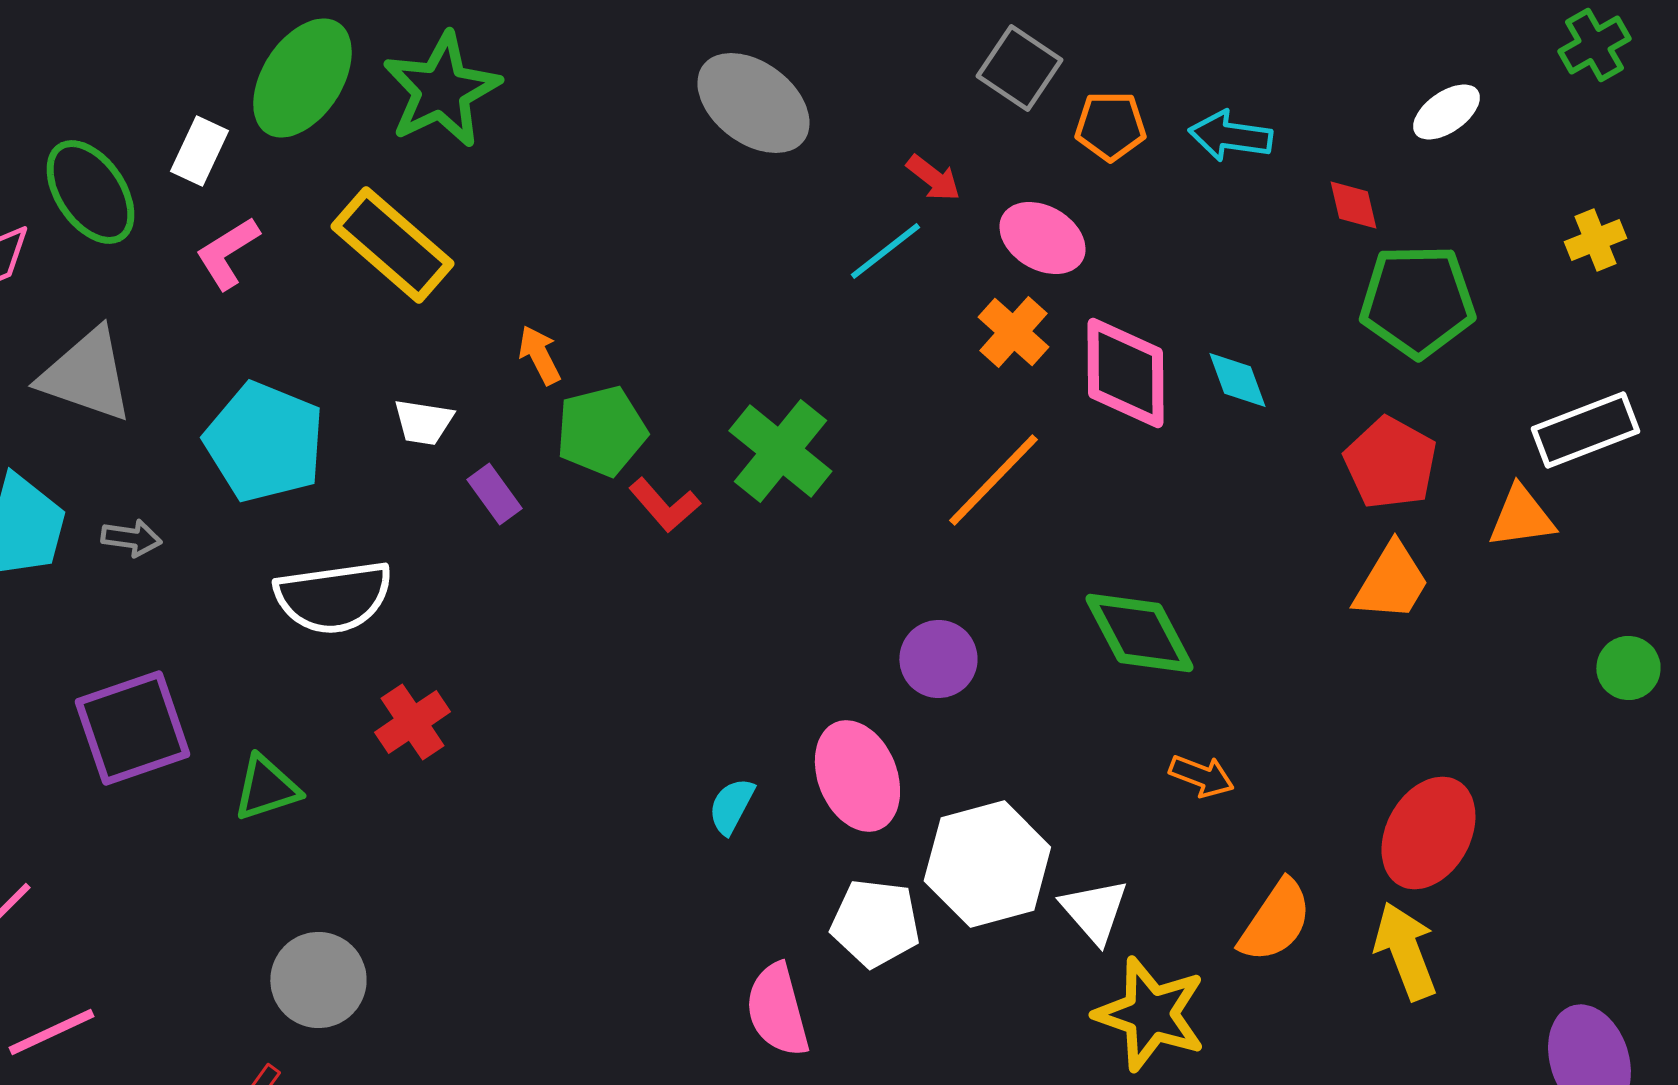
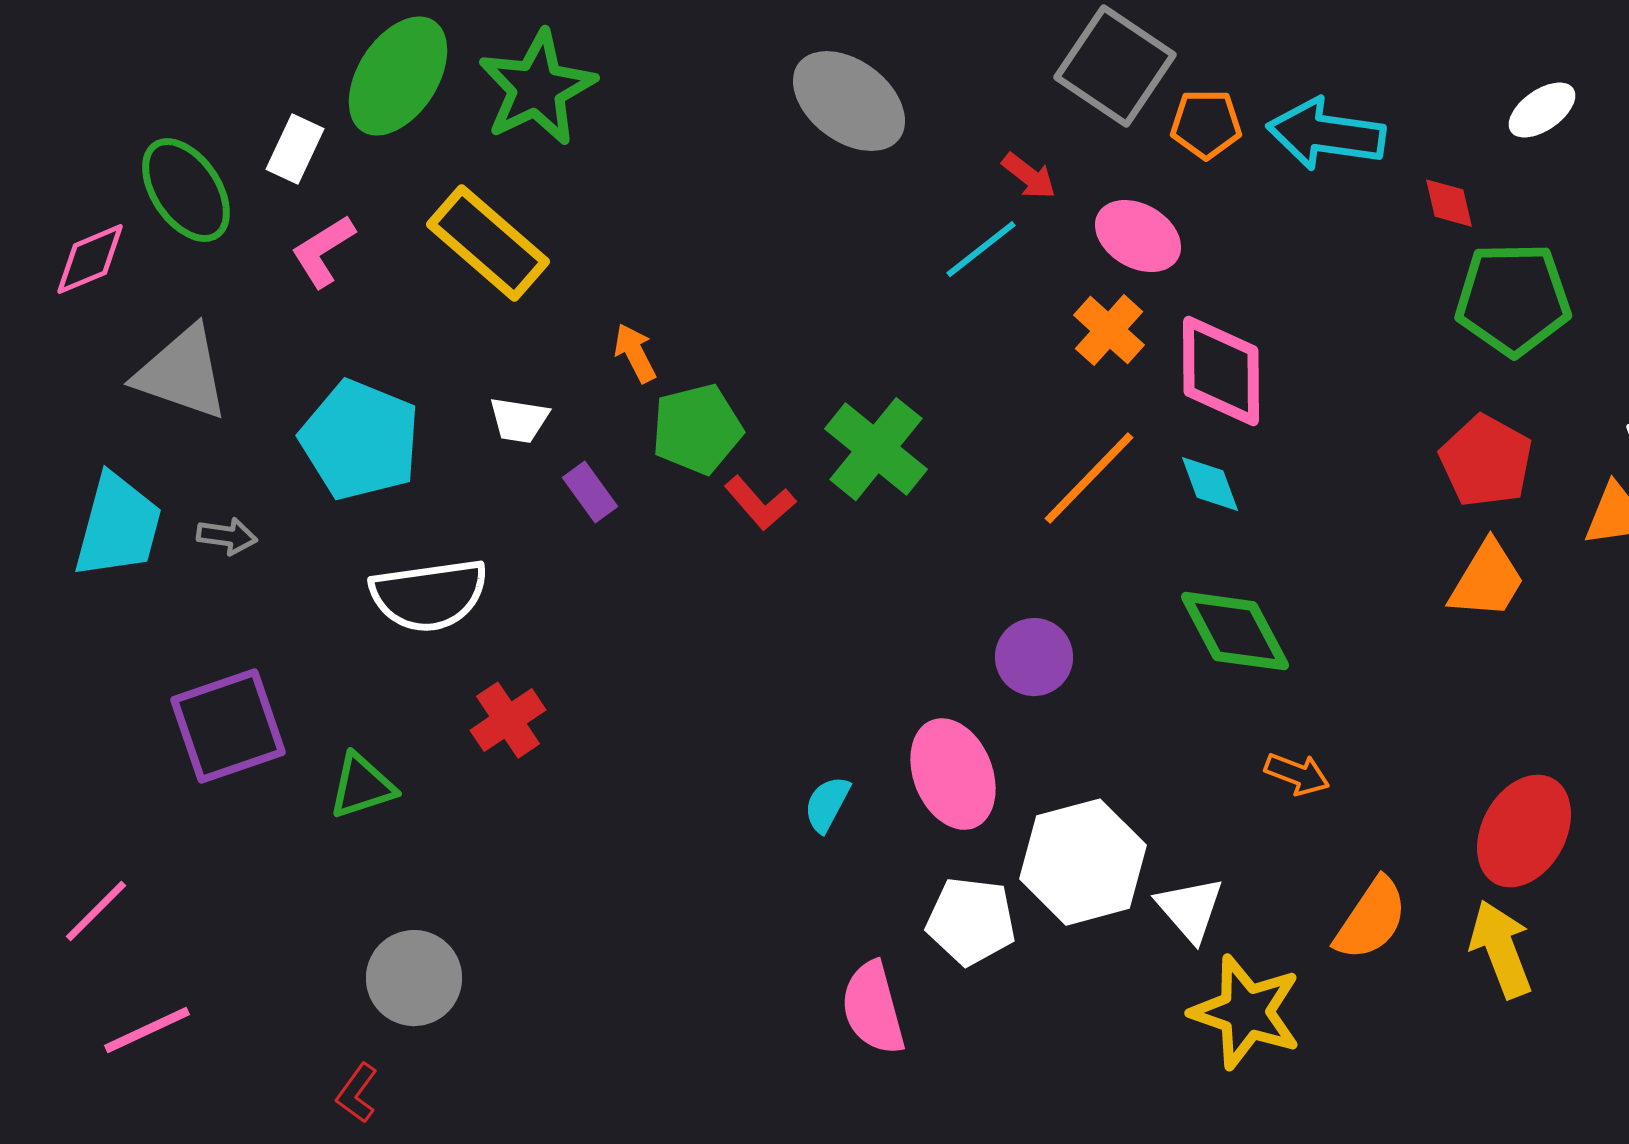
gray square: (1019, 68) -> (1115, 66), size x1.4
cyan arrow: (1230, 136) -> (1326, 134), size x1.4
cyan diamond: (1237, 380) -> (1210, 484), moved

